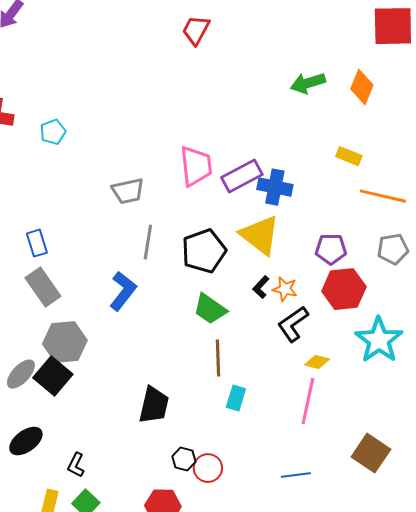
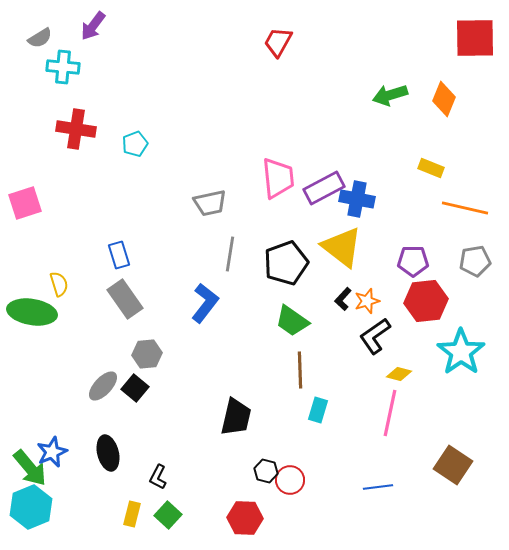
orange star: (285, 289) -> (367, 301), turned -30
gray hexagon: (65, 342) -> (147, 354), size x0.7
black square: (53, 376) -> (135, 388), size x0.7
black ellipse: (26, 441) -> (108, 453), turned -68

